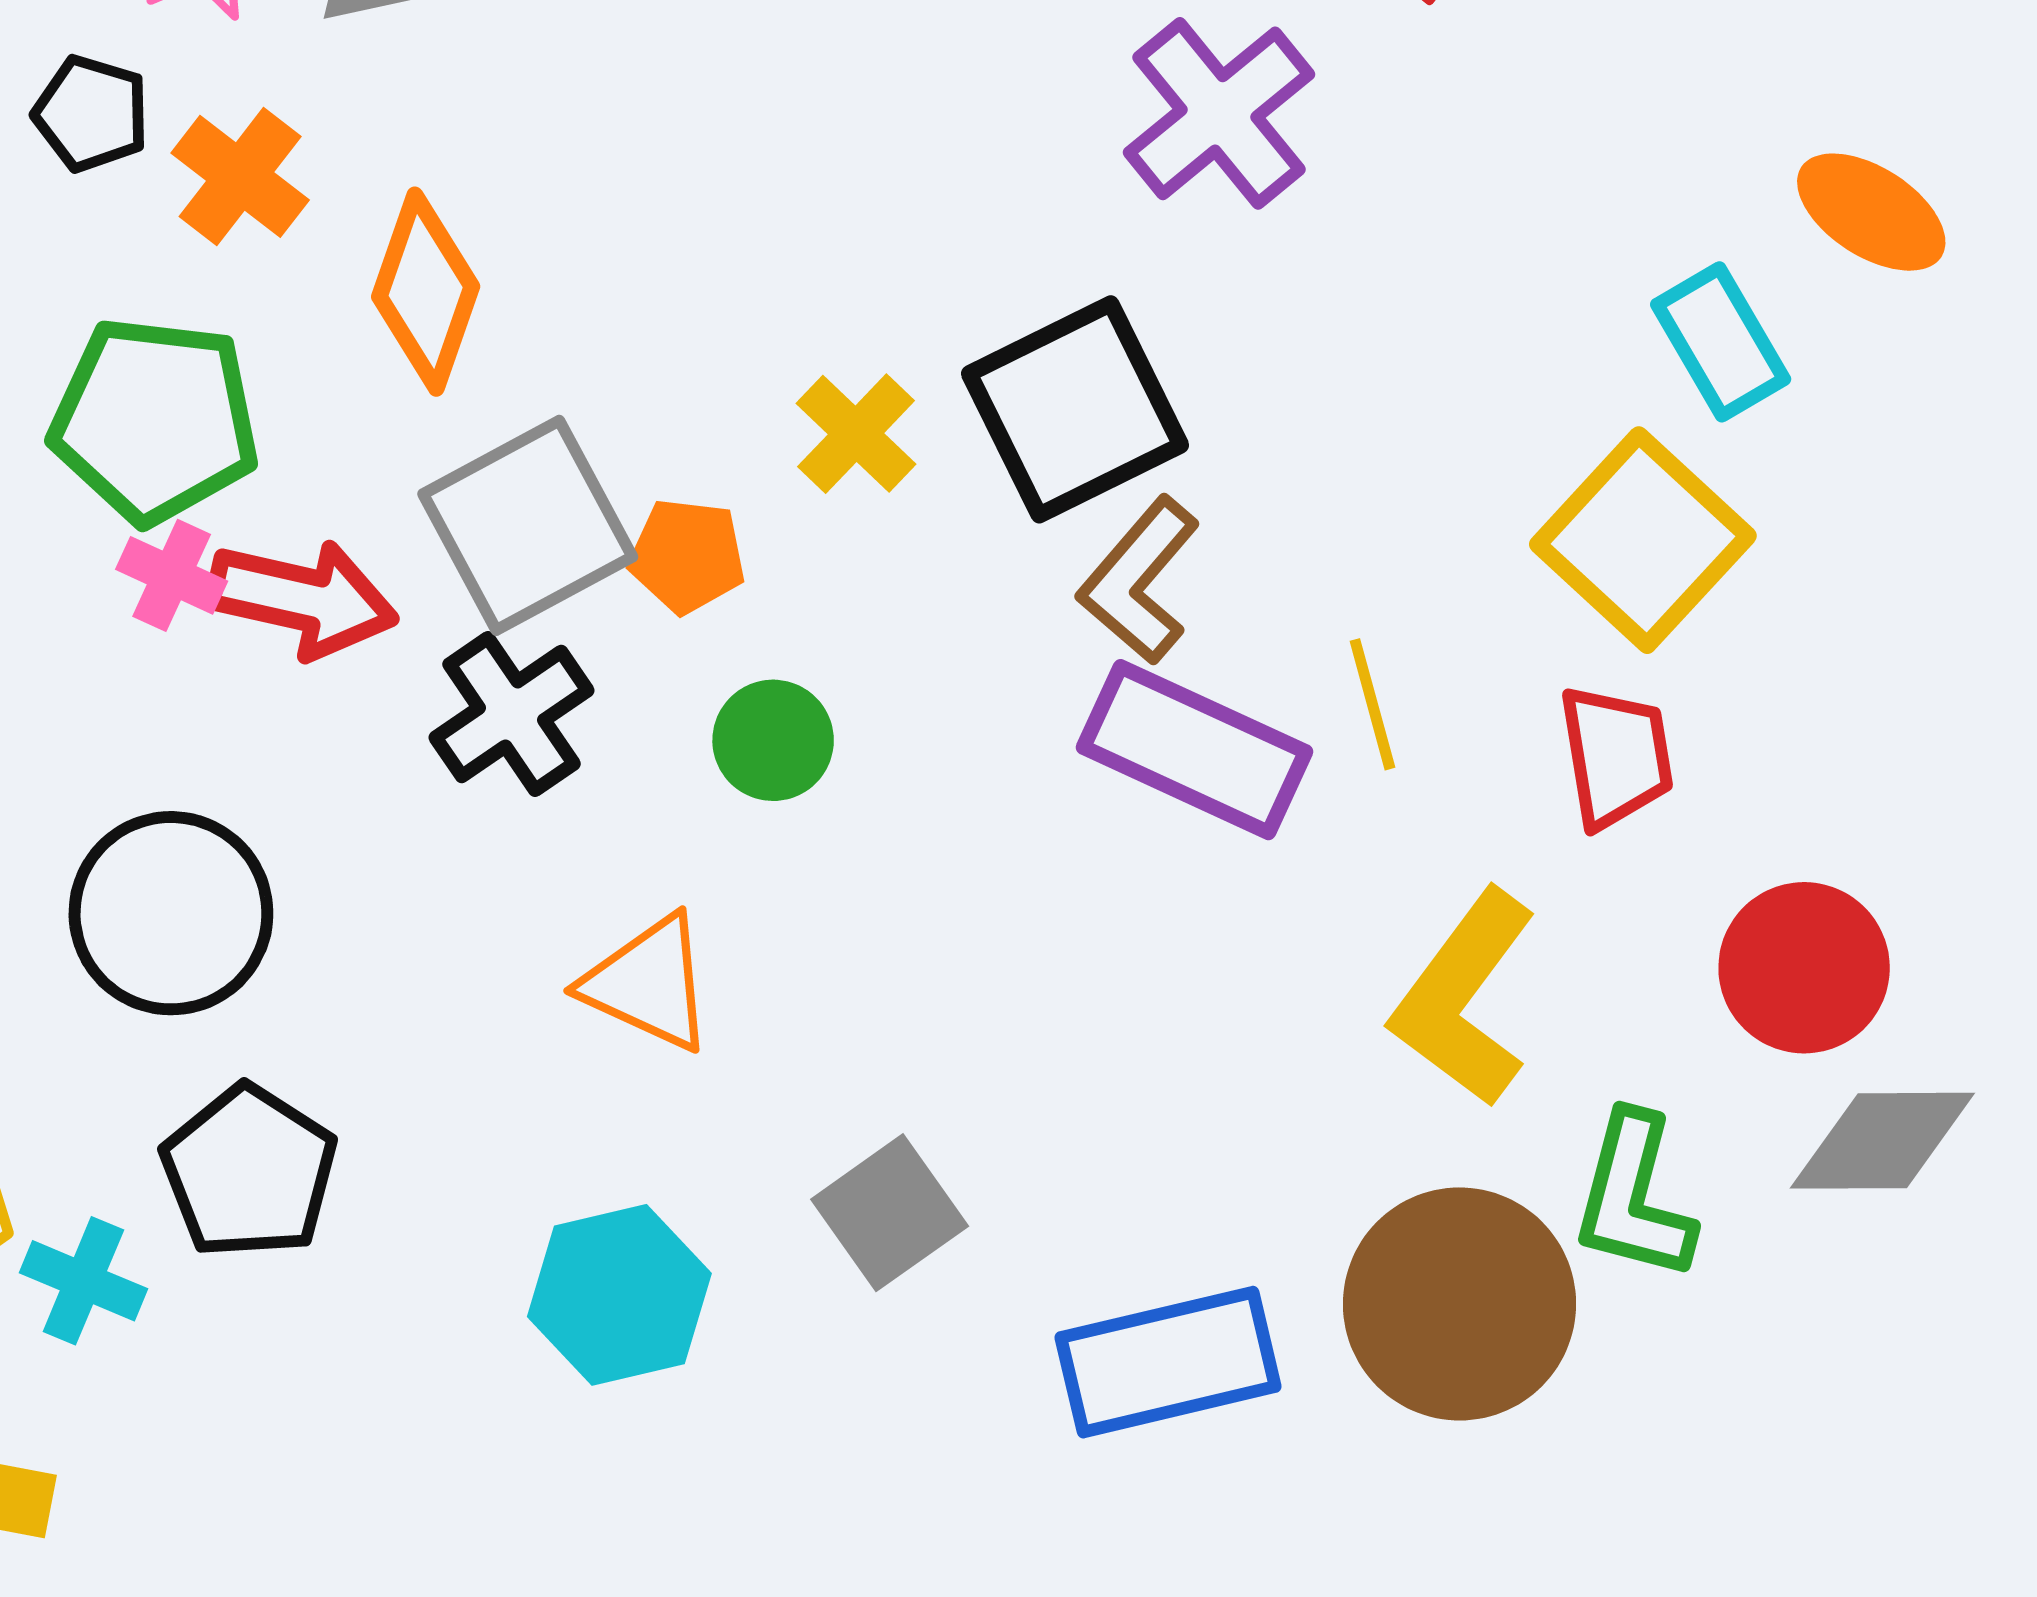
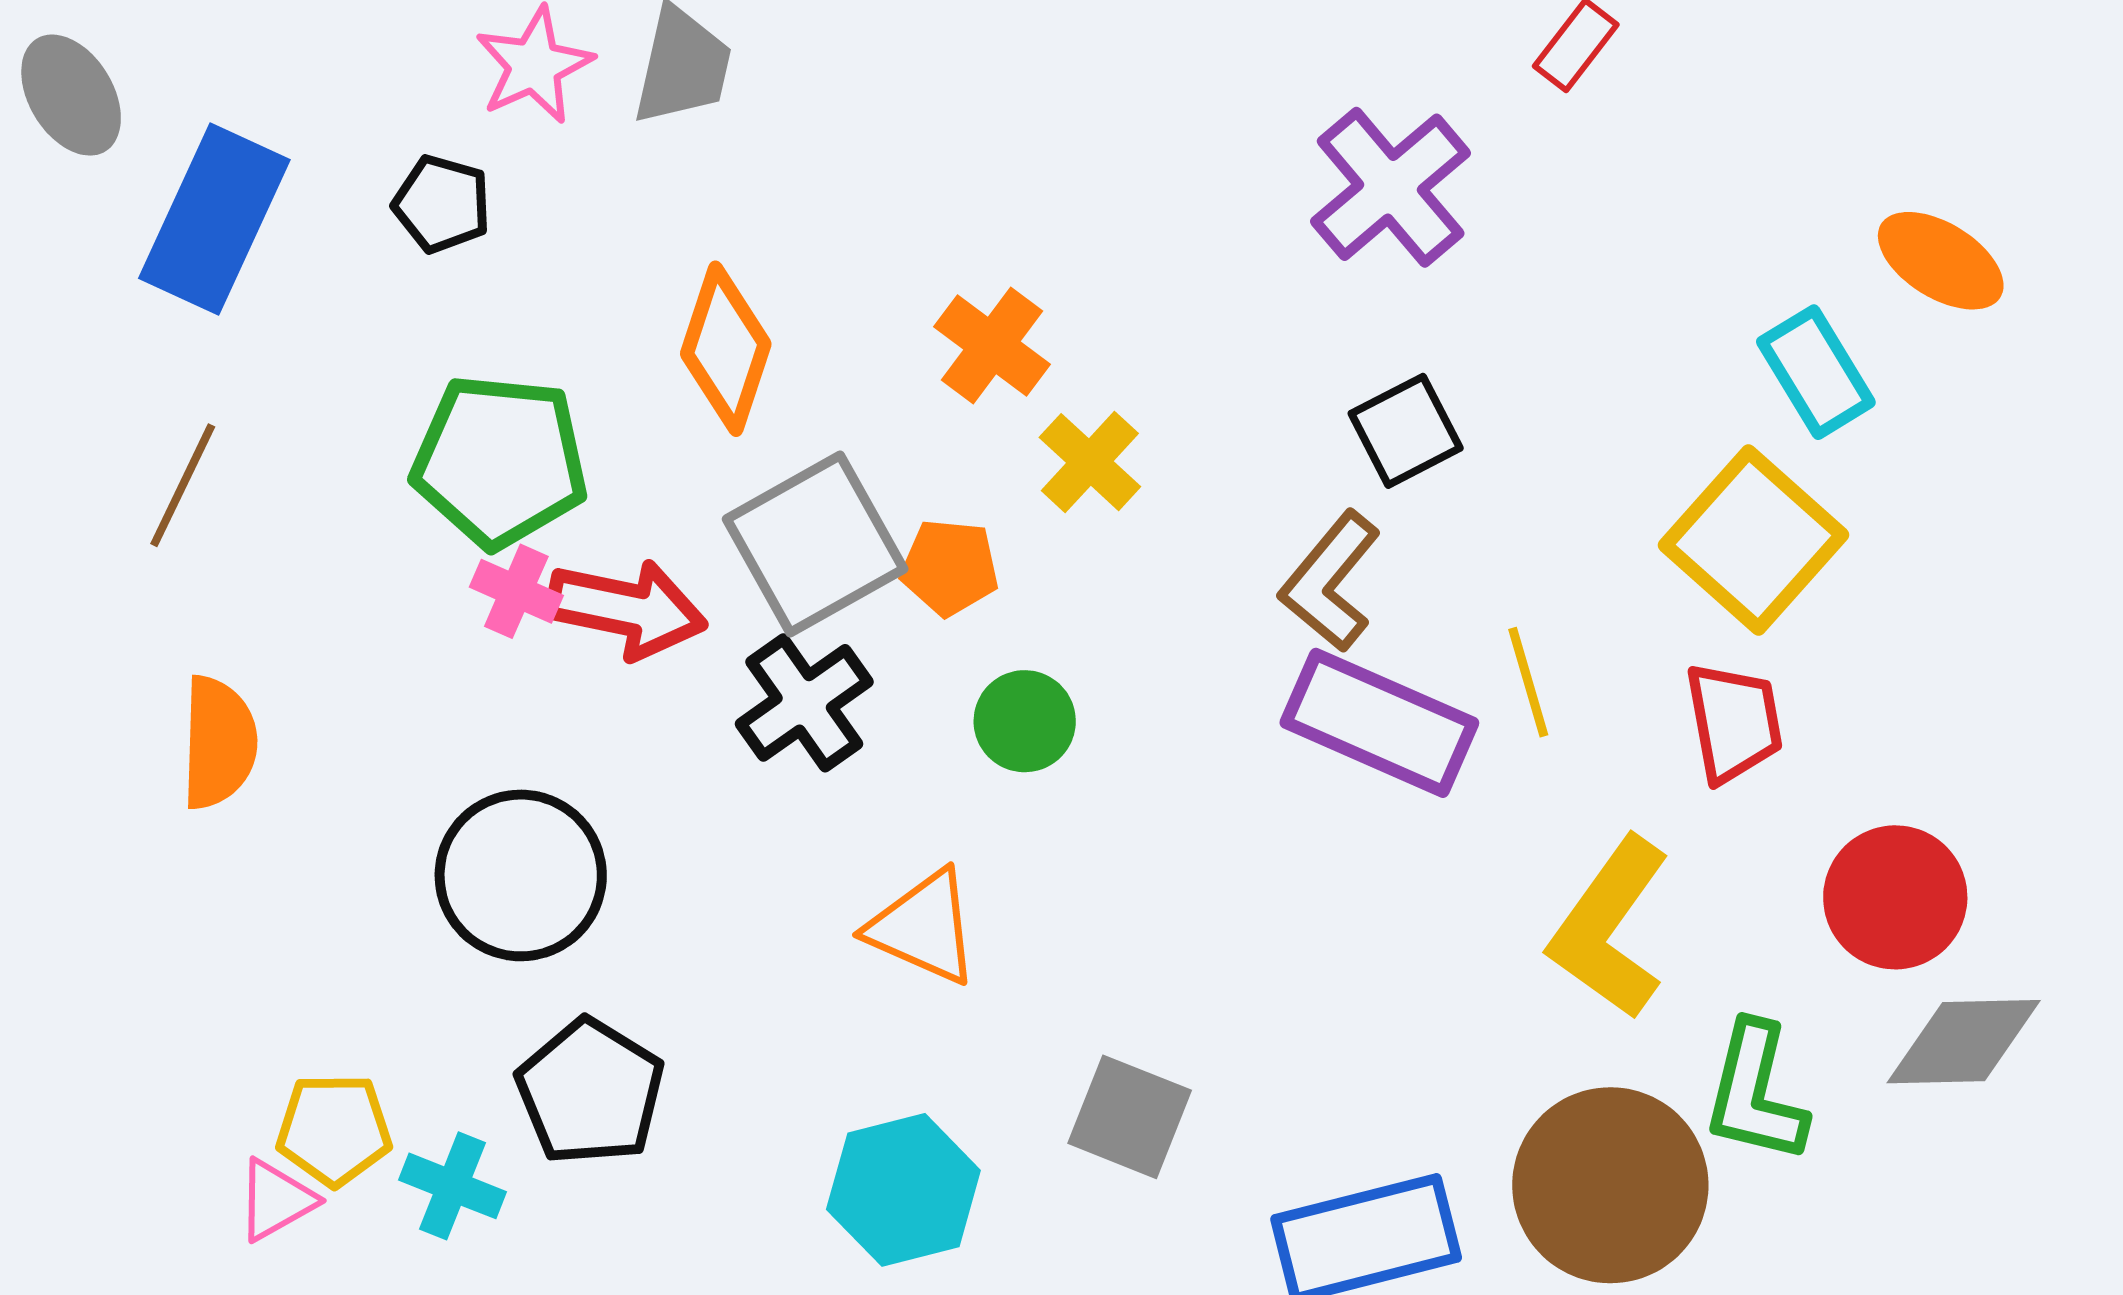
orange cross: (240, 176) -> (992, 345), moved
black square: (1075, 409) -> (1406, 431), moved, size x0.6
gray square: (890, 1213) -> (1130, 1117), turned -32

